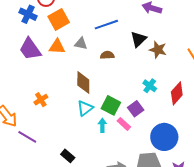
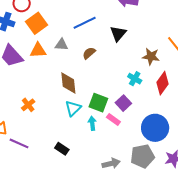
brown star: (158, 50) -> (151, 56), moved
brown semicircle: (107, 55) -> (89, 53), turned -32
black rectangle: (68, 156) -> (62, 149), moved

